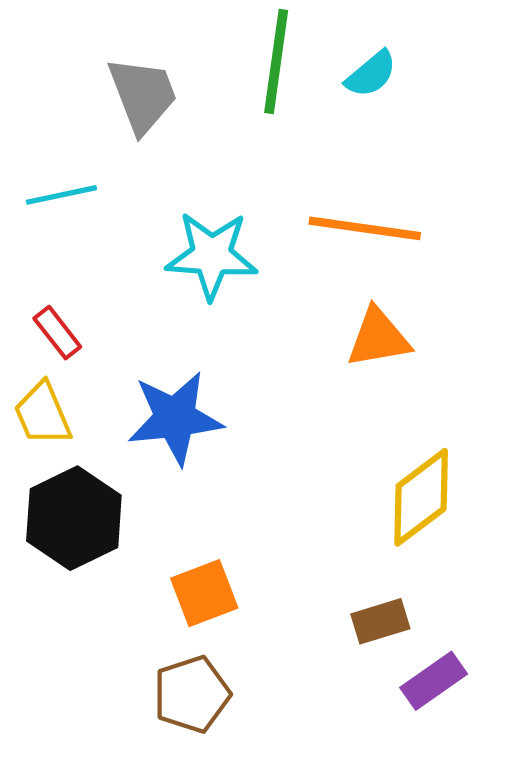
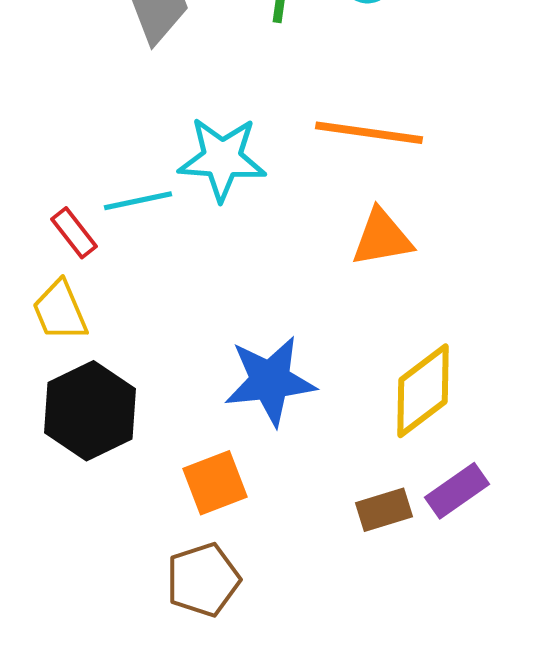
cyan line: (61, 195) -> (138, 201), moved
blue star: (175, 418) -> (270, 381), moved
purple rectangle: (434, 681) -> (457, 491), moved

